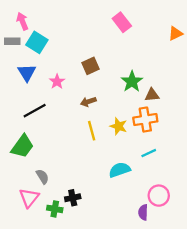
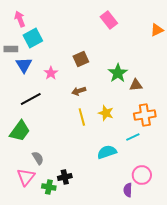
gray rectangle: (12, 41) -> (11, 49), moved
cyan square: (37, 42) -> (33, 38), turned 30
orange cross: (145, 120) -> (145, 115), moved

